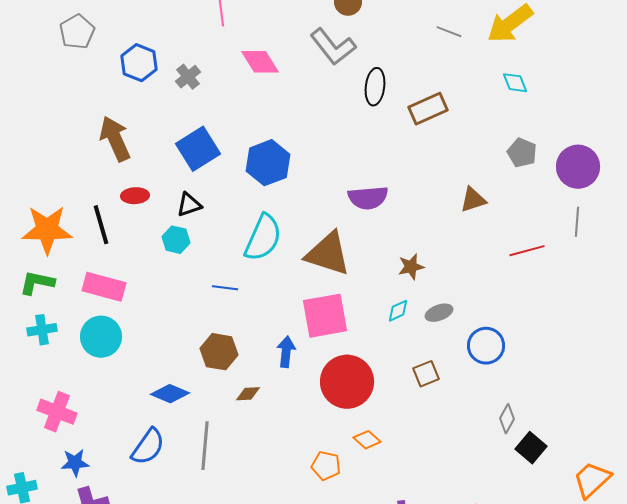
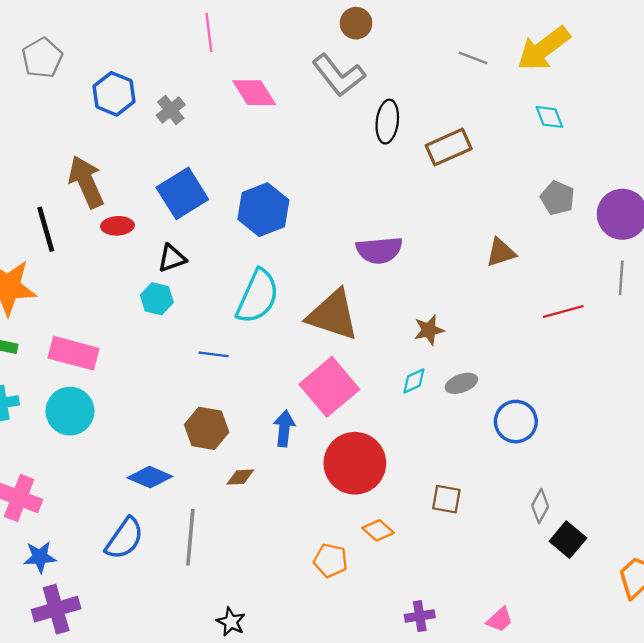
red ellipse: (135, 196) -> (117, 226), moved
black line: (101, 225) -> (46, 229), moved
pink square: (325, 316) -> (329, 387), turned -30
brown square: (426, 374) -> (446, 499), moved, turned 32

